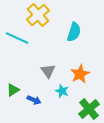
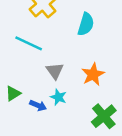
cyan line: (17, 38) -> (29, 43), moved
cyan star: (62, 91) -> (58, 97), moved

